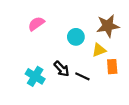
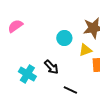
pink semicircle: (36, 24) -> (15, 26), moved
black line: (82, 76) -> (70, 90), moved

